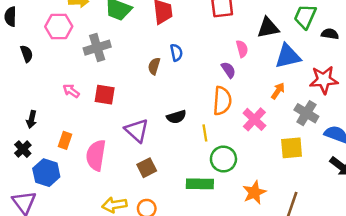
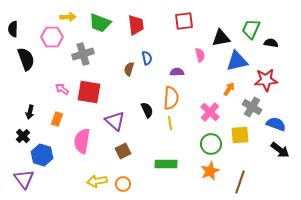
black semicircle: (27, 54) -> (26, 59), size x1.6
purple semicircle: (228, 70) -> (177, 72), moved, turned -56
red square: (105, 95) -> (89, 92), size x1.4
orange semicircle: (222, 101) -> (171, 98), moved
black semicircle: (176, 117) -> (147, 110), turned -98
orange rectangle: (65, 140) -> (57, 119), moved
green circle: (223, 159) -> (211, 144), moved

